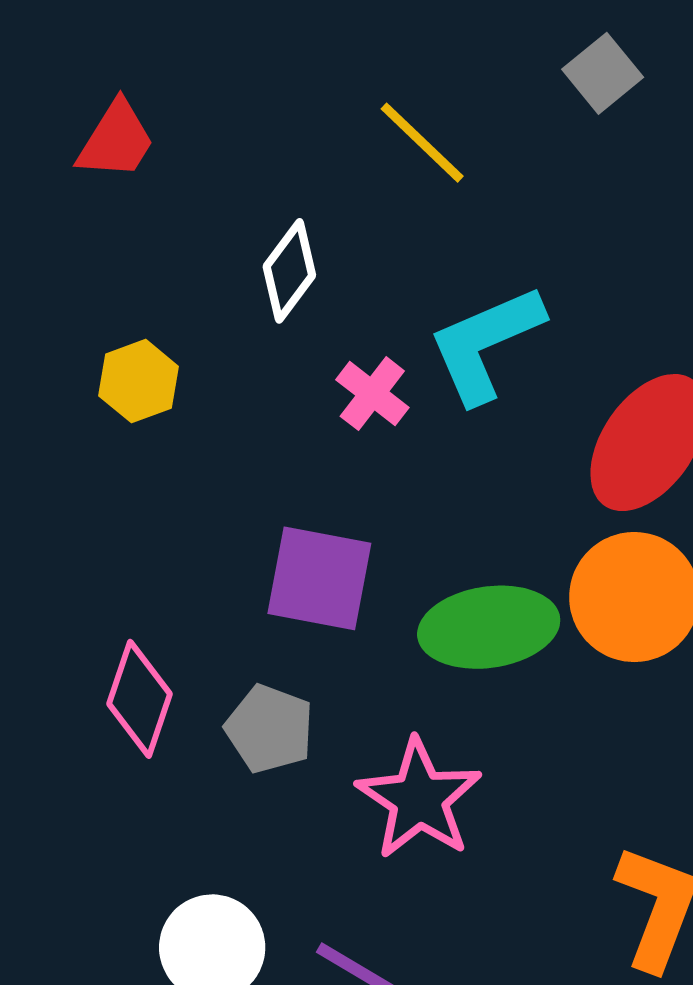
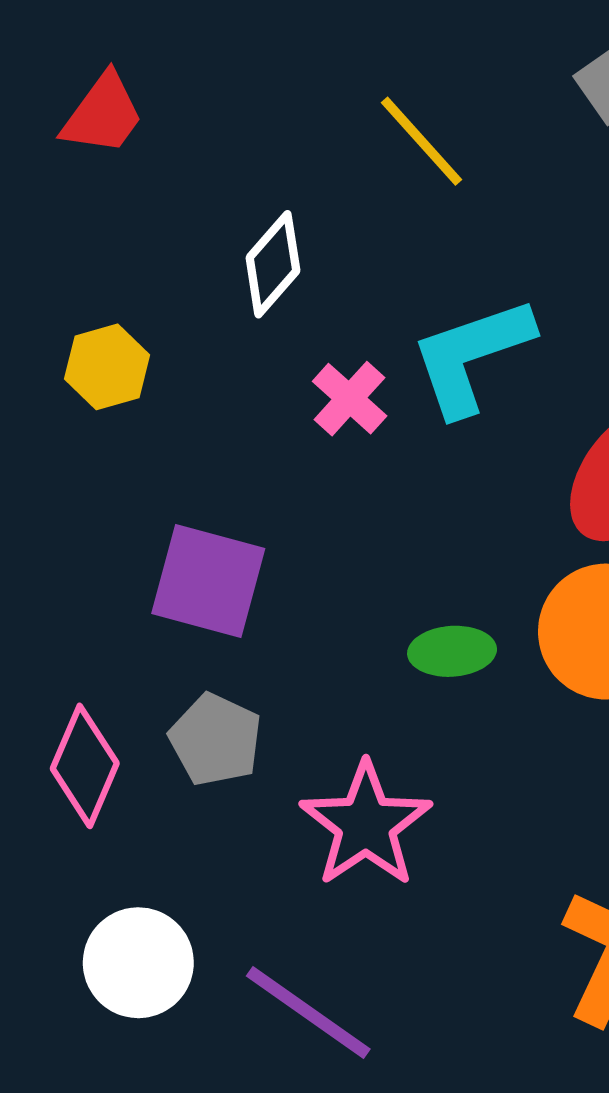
purple square: (319, 578) -> (208, 581), moved
green ellipse: (489, 627) -> (452, 651), size x0.6
pink diamond: (139, 699) -> (85, 766), moved

